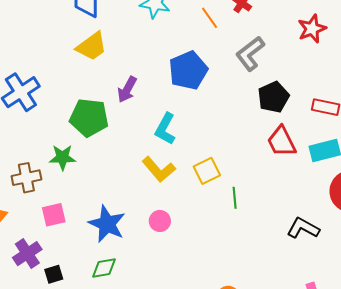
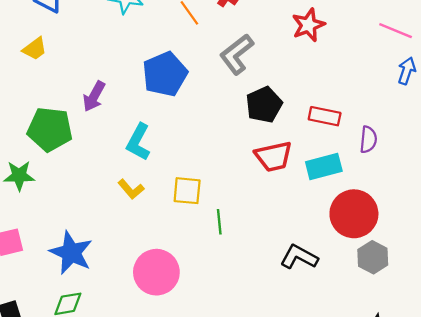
yellow trapezoid: (92, 46) -> (35, 49), moved, size x0.7
red trapezoid: (282, 142) -> (274, 156), turned -76
yellow L-shape: (159, 169) -> (131, 189), size x0.7
yellow square: (207, 171) -> (187, 191), turned 32
pink circle: (160, 221) -> (156, 272), moved, size x1.8

